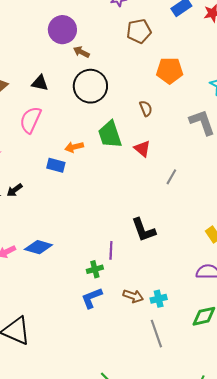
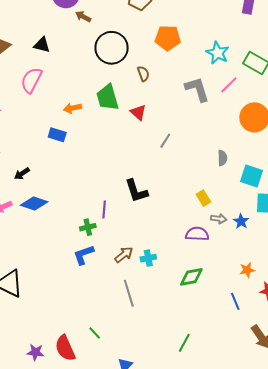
black circle: (90, 86) -> (112, 48), moved
blue rectangle: (56, 165) -> (57, 135), moved
black arrow: (15, 190) -> (22, 174), moved
brown arrow: (133, 296) -> (124, 255), turned -60
gray line: (156, 334) -> (129, 293), moved

